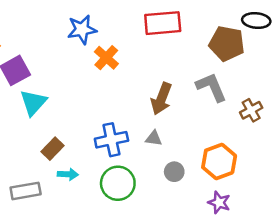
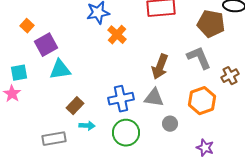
cyan triangle: (33, 103) -> (60, 70), turned 40
gray triangle: (154, 138) -> (154, 98), size x1.5
orange hexagon: (219, 161) -> (202, 101), moved

